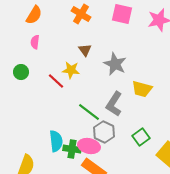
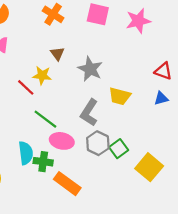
green line: (89, 112) -> (45, 119), moved
gray hexagon: (104, 132) -> (98, 143), moved
pink ellipse: (89, 146) -> (62, 141), moved

